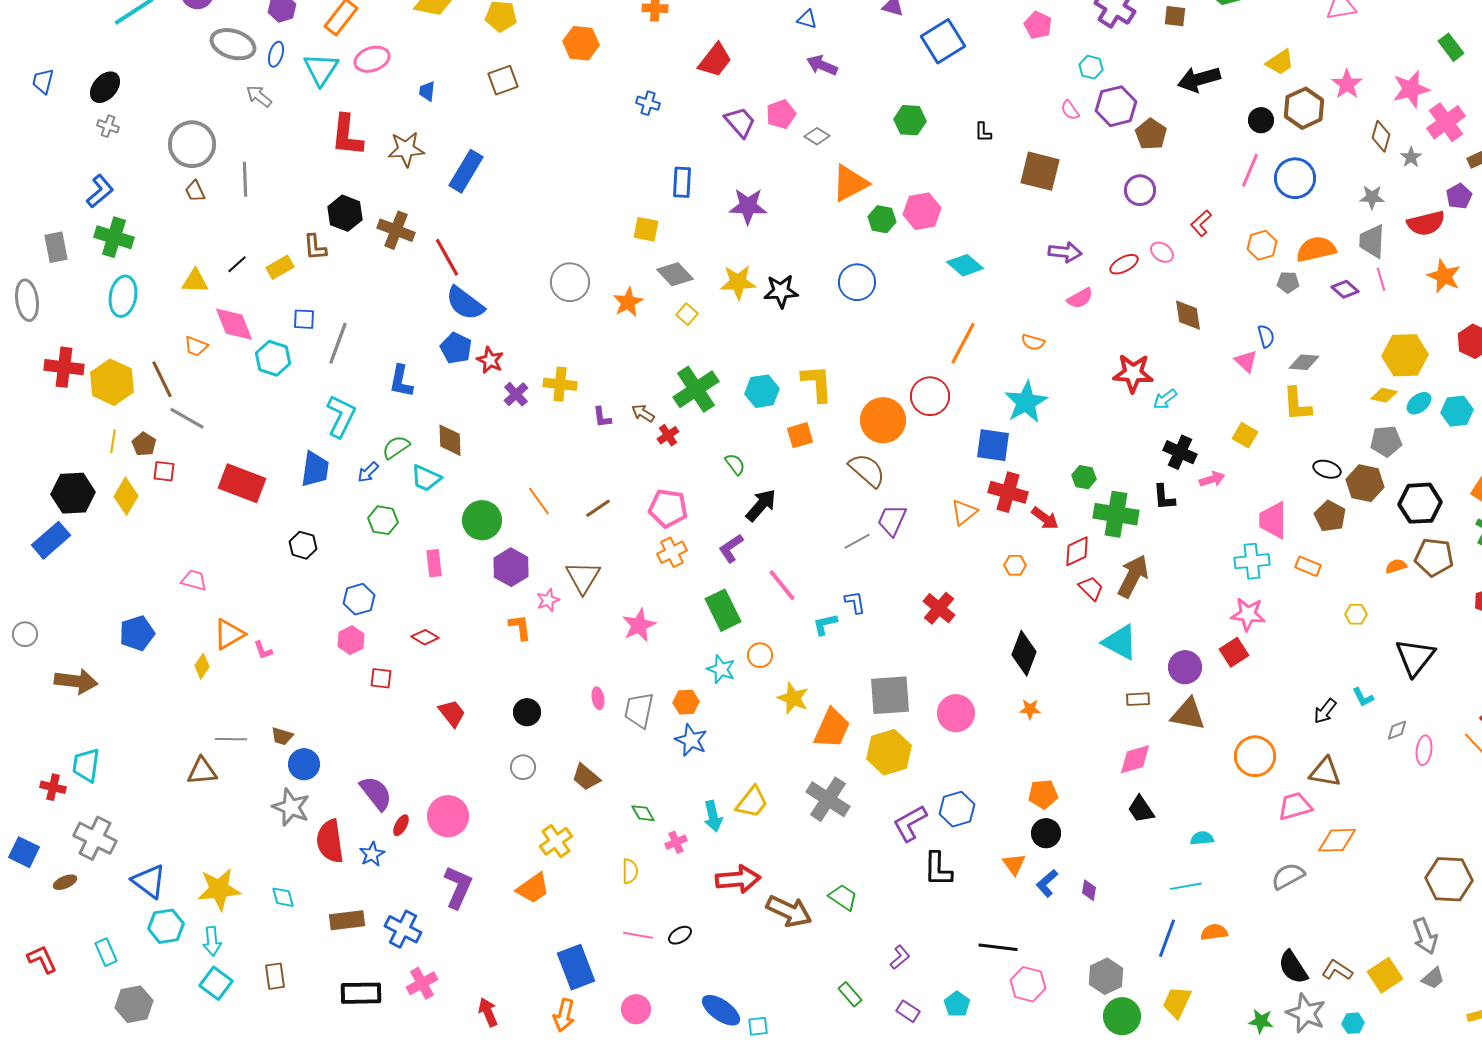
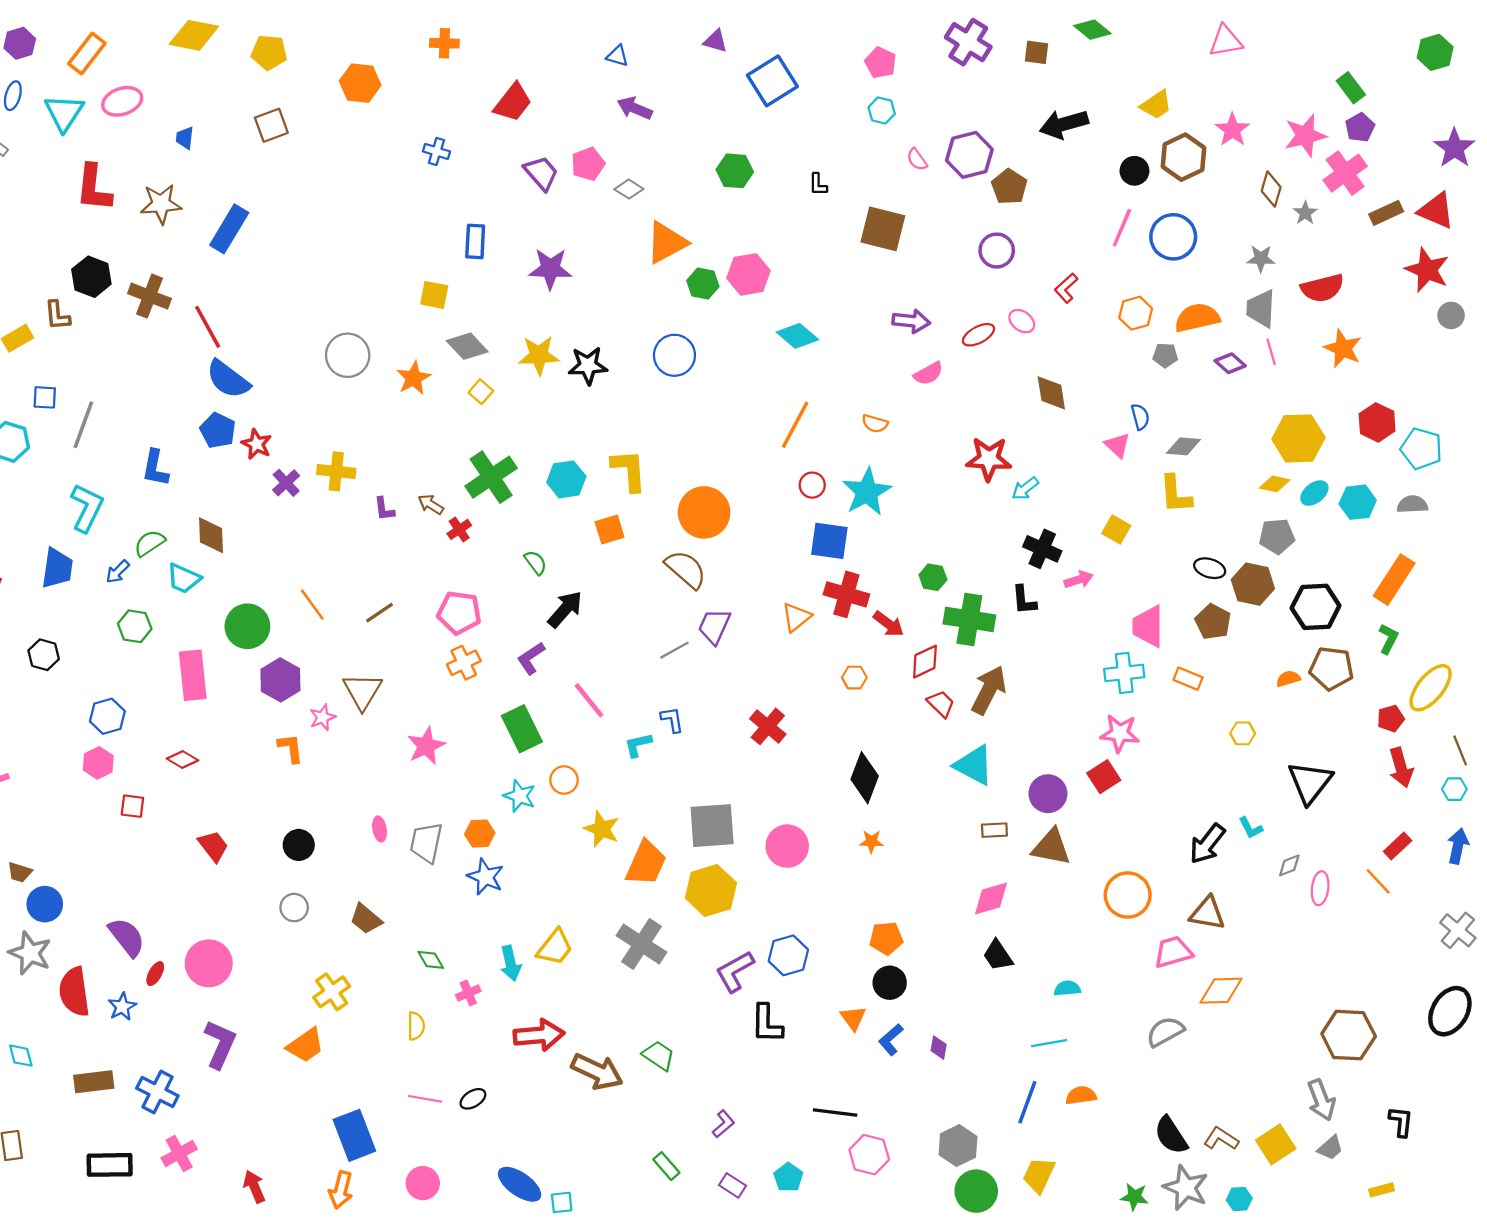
cyan hexagon: (1091, 67) -> (882, 110), moved
purple pentagon: (1459, 196) -> (1360, 128), moved
red circle: (930, 396) -> (812, 485), moved, size x0.6
pink rectangle: (434, 563) -> (193, 675), size x1.6
black arrow: (1325, 711) -> (1207, 844), size x1.4

